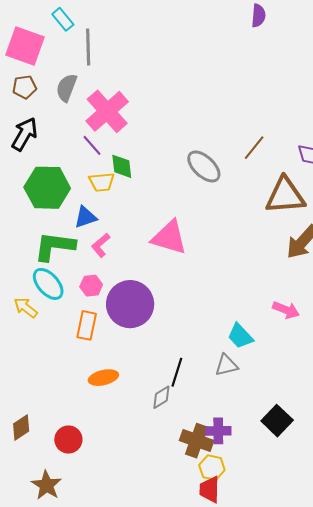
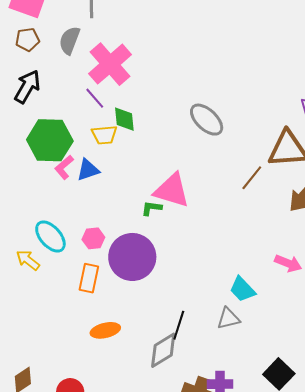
brown line: (254, 148) -> (252, 178), moved
pink L-shape: (101, 245) -> (64, 167), moved
green L-shape: (55, 246) -> (152, 208), moved, size x0.5
gray diamond: (161, 397) -> (163, 350), size x1.5

